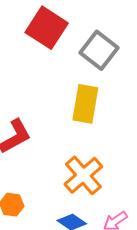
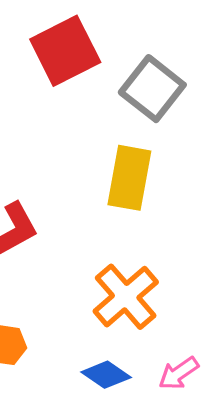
red square: (47, 28) -> (65, 51), turned 30

